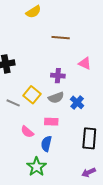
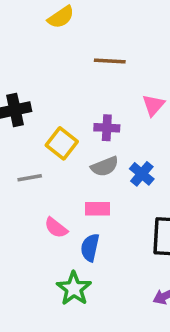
pink triangle: (85, 63) -> (153, 105), turned 48
yellow square: (32, 95) -> (62, 143), moved
gray line: (13, 103) -> (30, 178), turned -32

